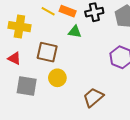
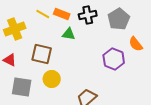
yellow cross: (19, 27) -> (15, 29), turned -30

